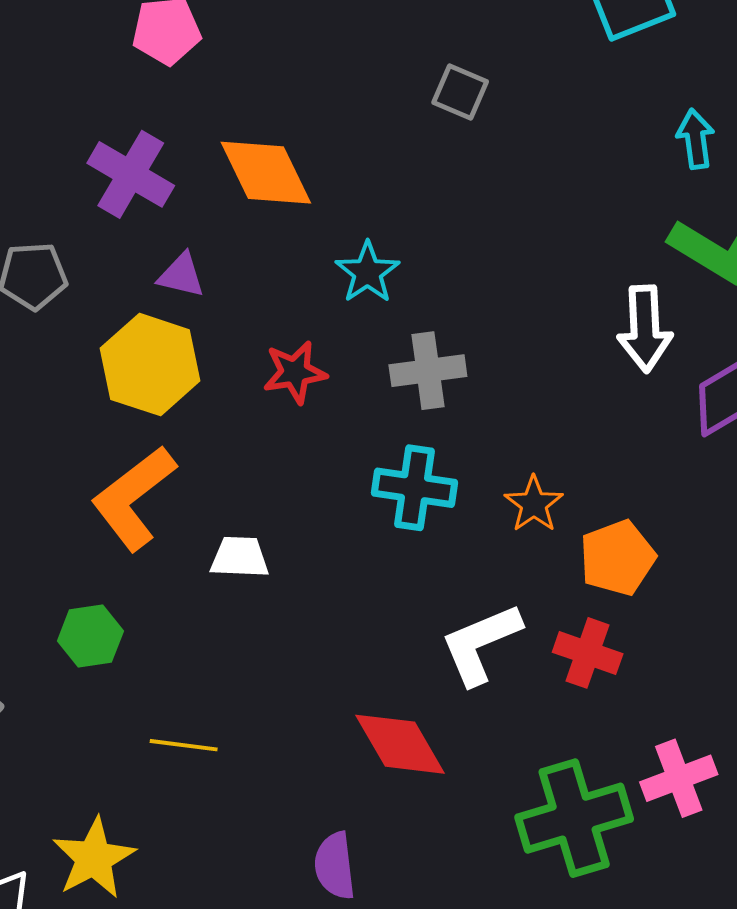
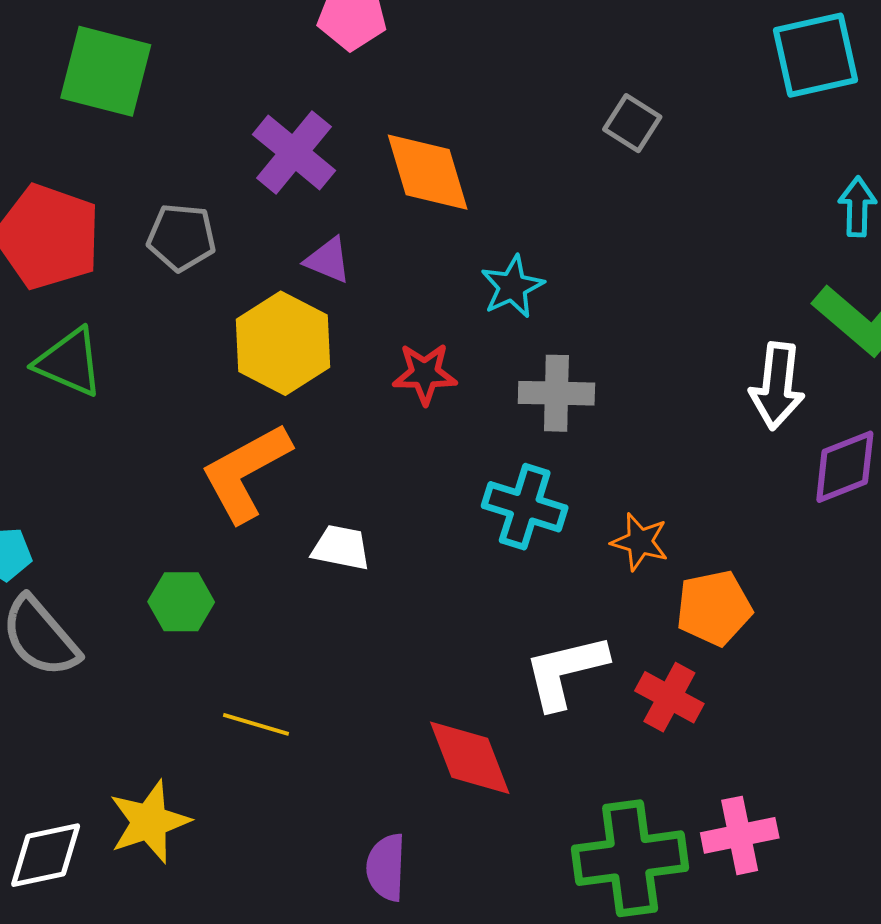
orange star: (534, 504) -> (640, 542), turned -30

